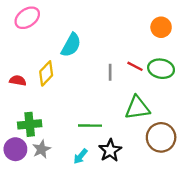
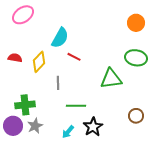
red line: (135, 66) -> (74, 57), moved
gray line: (110, 72) -> (58, 83), moved
red semicircle: (18, 81) -> (15, 58), moved
green triangle: (137, 108) -> (111, 79), moved
brown circle: (161, 137) -> (136, 116), size x0.6

